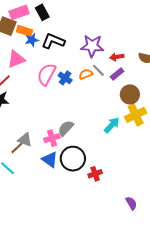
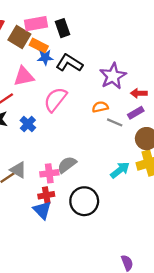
purple star: (92, 46) -> (113, 76), turned 30
gray line: (98, 70) -> (115, 122), moved, turned -32
blue cross: (65, 78) -> (28, 124), moved
black circle: (73, 159) -> (84, 201), moved
blue triangle: (50, 160) -> (42, 210), moved
red cross: (95, 174) -> (46, 195), moved

